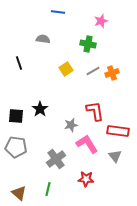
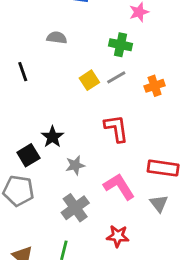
gray line: (93, 71) -> (116, 77), moved
red L-shape: (95, 111) -> (116, 128), moved
black square: (16, 116) -> (28, 155), moved, turned -35
gray star: (71, 125) -> (75, 165), moved

